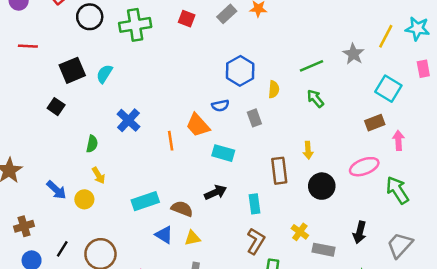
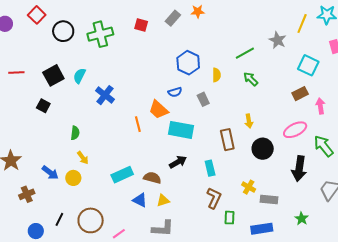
red line: (28, 46) -> (16, 73), moved
blue cross: (128, 120) -> (105, 95), moved
cyan rectangle: (223, 153) -> (181, 130), size x1.4
brown cross: (24, 226) -> (27, 194), moved
black arrow: (360, 232) -> (299, 169), moved, size x1.4

